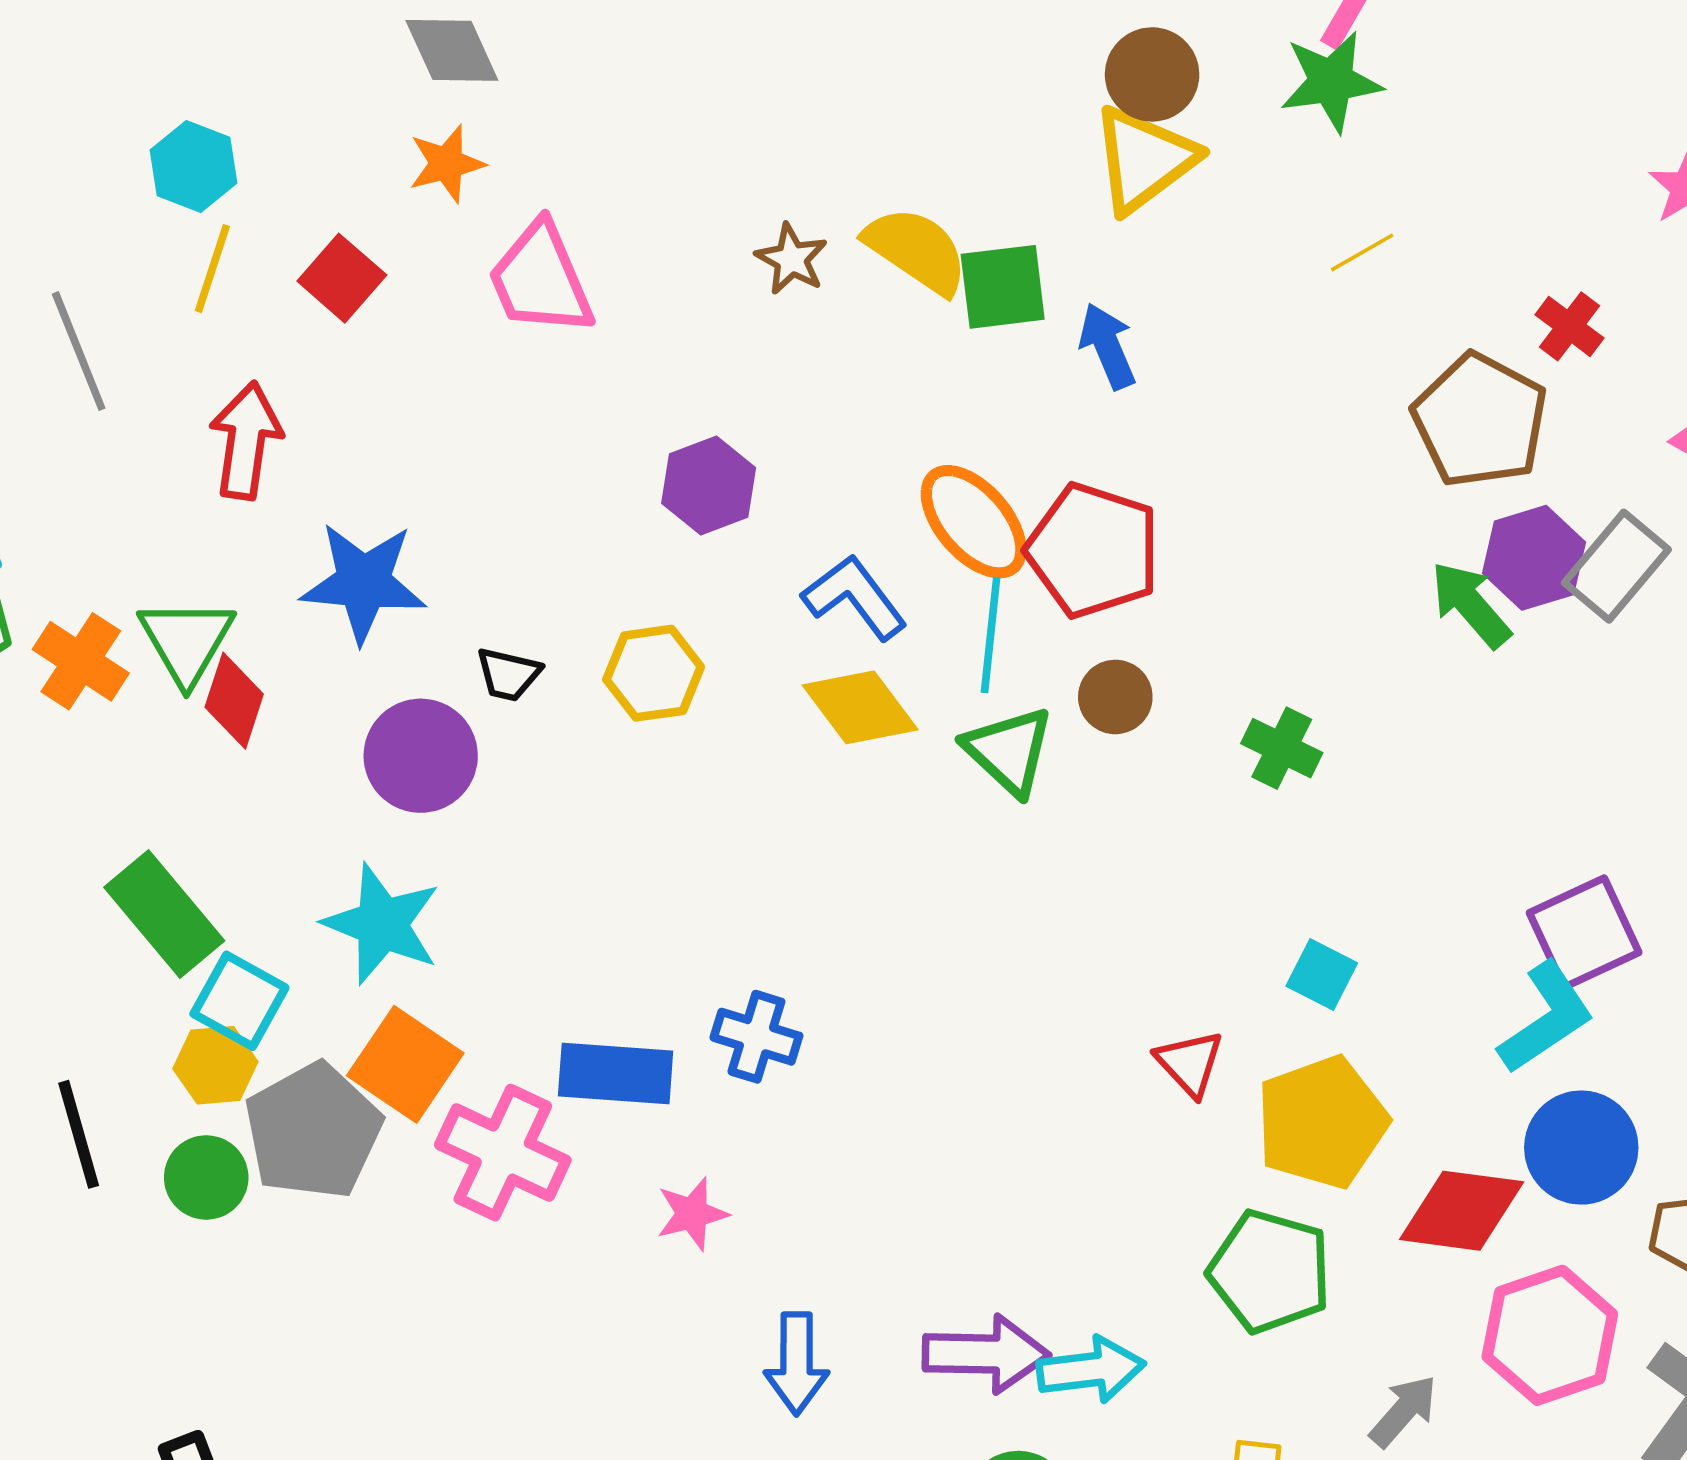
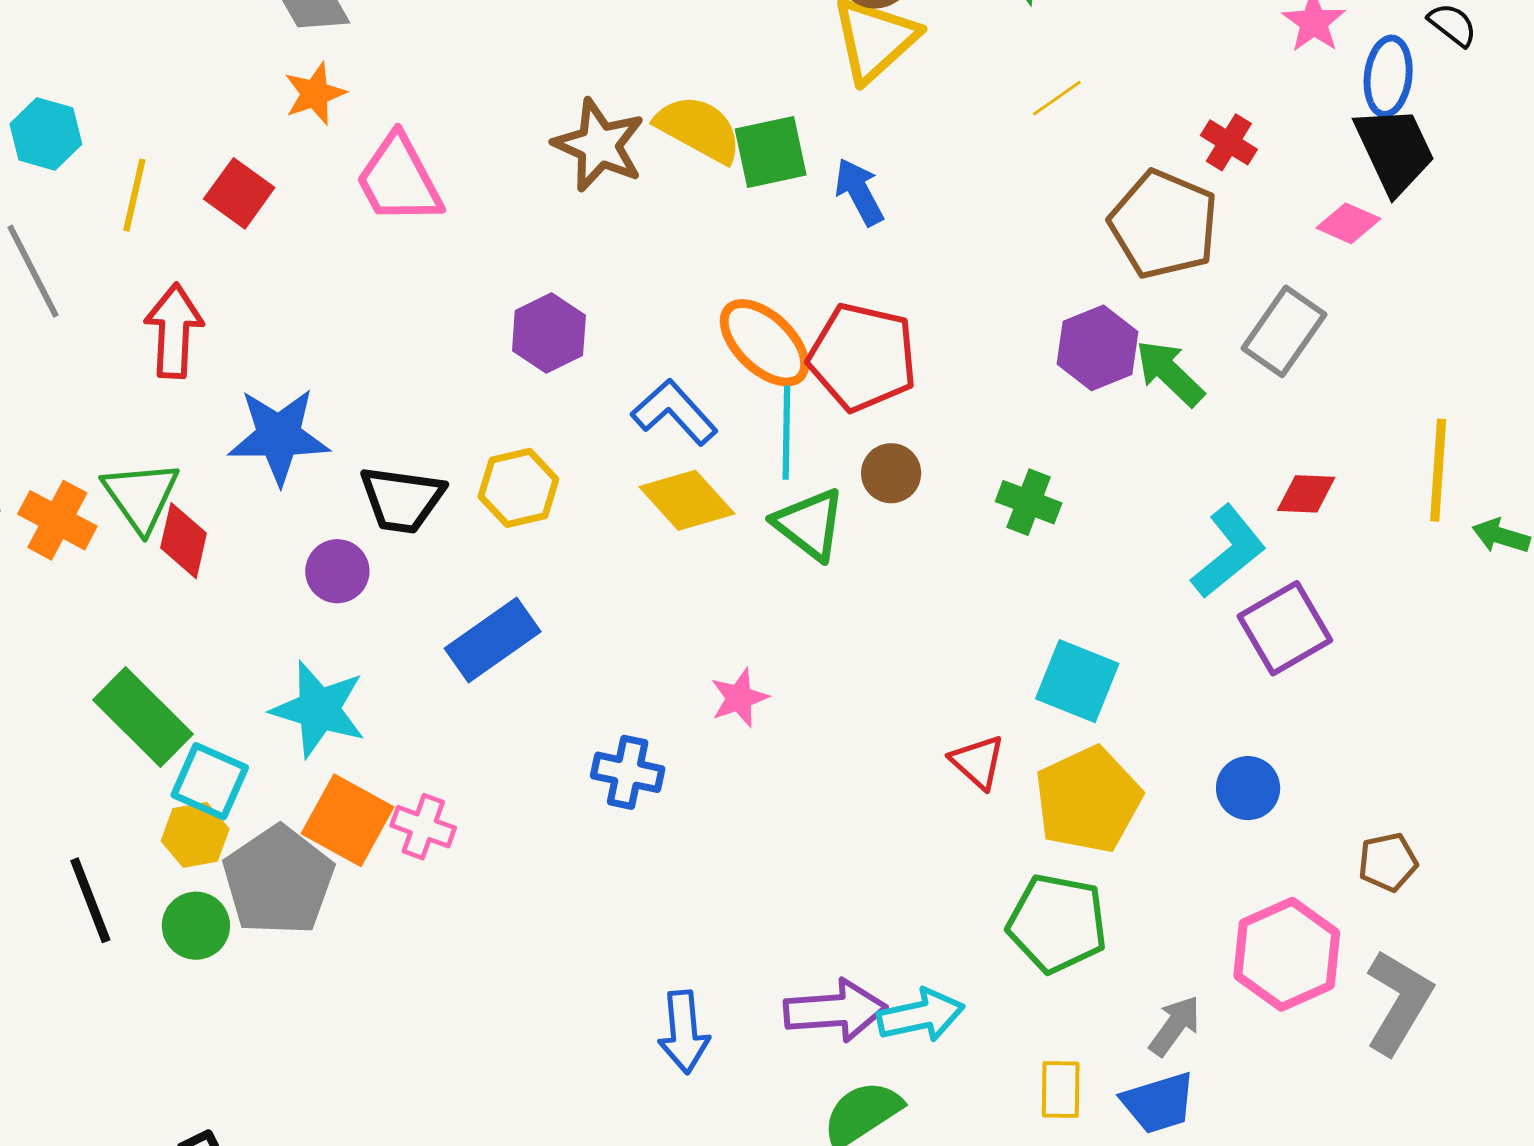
cyan hexagon: (193, 166) -> (46, 134), moved
brown star: (791, 259) -> (599, 145), size x1.6
purple hexagon: (1534, 558) -> (1097, 348), moved
black trapezoid: (508, 674) -> (402, 499), size x1.6
purple circle: (421, 756) -> (337, 571), size x0.7
cyan square: (1322, 974) -> (1077, 681), size x1.5
cyan L-shape: (1546, 1018) -> (1228, 551), moved
blue rectangle: (616, 1074) -> (493, 640), moved, turned -34
blue circle: (1581, 1148) -> (1248, 788), moved, size x0.7
pink cross: (503, 1153) -> (423, 827), moved, size x0.6
red diamond: (1462, 1211) -> (1306, 494), moved, size x0.6
pink star: (692, 1214) -> (739, 698), moved

